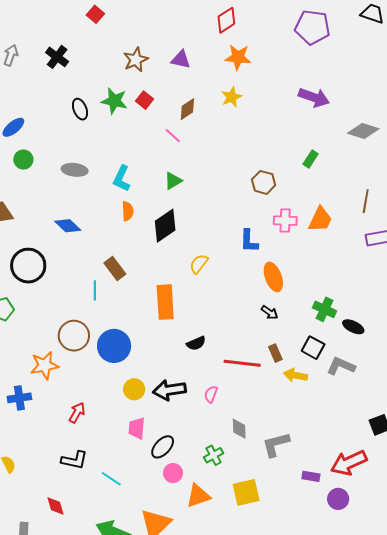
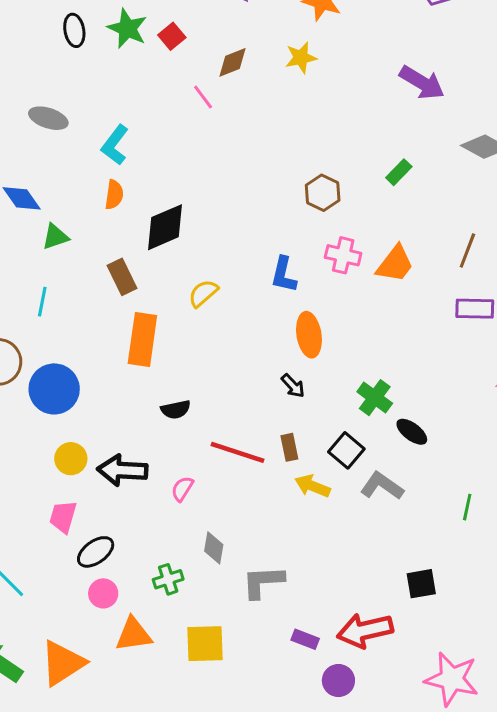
green triangle: (173, 181) -> (55, 237), moved
brown rectangle: (115, 269) -> (122, 277), moved

